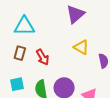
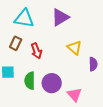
purple triangle: (75, 14) -> (60, 17), moved

